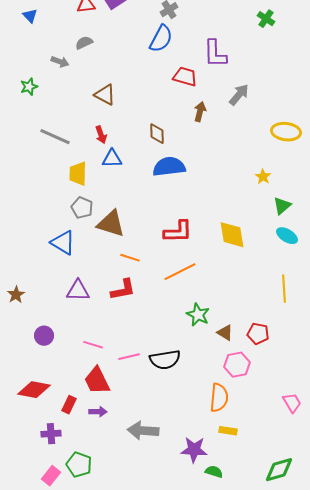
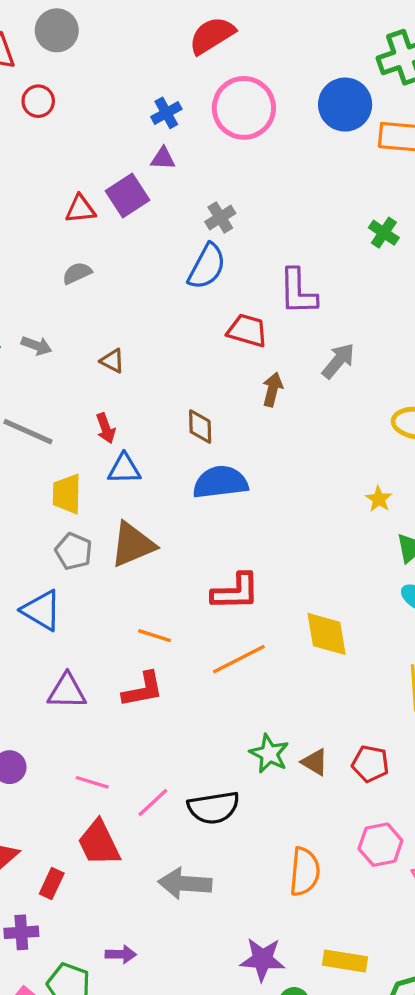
gray arrow: (60, 62) -> (37, 346), moved
brown triangle: (105, 95) -> (112, 361), size x0.7
brown triangle: (111, 224) -> (133, 545), moved, turned -40
yellow diamond: (232, 235) -> (327, 634), moved
green star: (198, 315) -> (269, 754), moved
pink line: (129, 357) -> (153, 803), turned -30
pink hexagon: (237, 365) -> (380, 845), moved
purple arrow: (98, 412) -> (121, 954), moved
gray arrow: (143, 431) -> (185, 883), moved
yellow rectangle: (228, 431) -> (345, 961), moved, size x1.4

